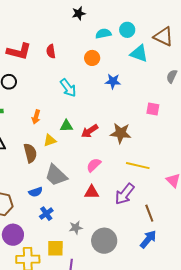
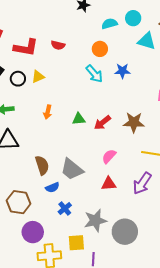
red semicircle: (51, 51) -> (58, 45), turned -64
cyan arrow: (68, 88) -> (94, 74), moved
yellow triangle: (50, 140) -> (38, 77), moved
brown semicircle: (30, 153) -> (42, 165), moved
gray star: (76, 228) -> (95, 221), size x1.6

